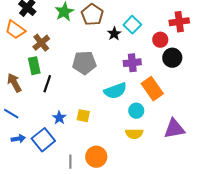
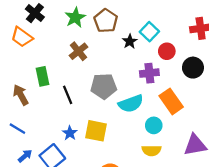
red circle: (160, 40) -> (167, 51), moved
brown cross: (41, 43) -> (78, 51), moved
gray pentagon: (84, 63) -> (104, 86), moved
black line: (47, 84) -> (68, 95), moved, turned -42
yellow square: (83, 116) -> (96, 131), size x1.5
blue arrow: (18, 139) -> (25, 156), turned -32

